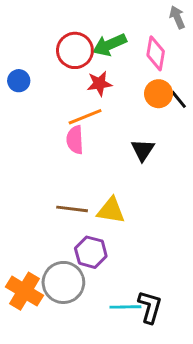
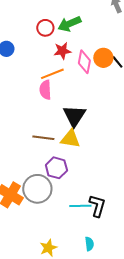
red circle: (75, 50) -> (45, 28), size x0.7
pink diamond: (156, 53) -> (84, 62), moved
black triangle: (143, 150) -> (74, 116), moved, size x1.4

